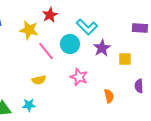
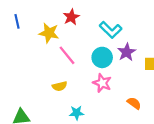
cyan circle: (70, 44) -> (102, 57), moved
orange semicircle: (109, 96) -> (134, 103), turned -40
cyan star: (29, 105) -> (77, 113), moved

